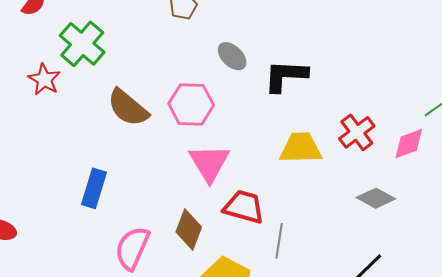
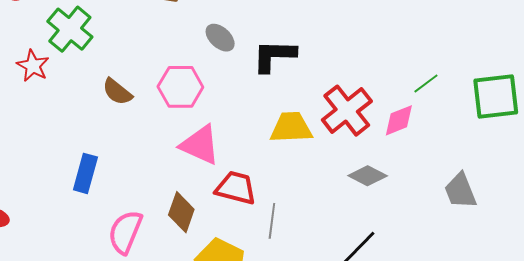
brown semicircle: (128, 108) -> (117, 92), size x0.7
red cross: (357, 132) -> (347, 111), size x1.4
pink triangle: (209, 163) -> (200, 145), turned -33

